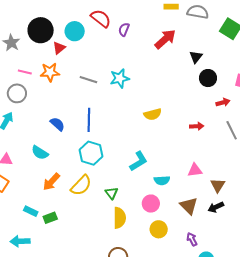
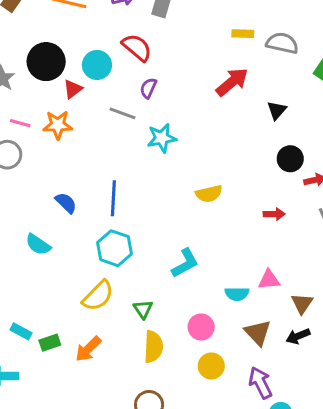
purple semicircle: (124, 29) -> (148, 88), moved
black circle: (208, 78) -> (290, 159), moved
gray line: (88, 80) -> (123, 113), moved
cyan semicircle: (162, 180) -> (237, 294), moved
orange arrow: (51, 182) -> (88, 349), moved
purple arrow: (192, 239) -> (260, 383), size x1.5

